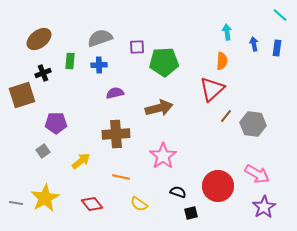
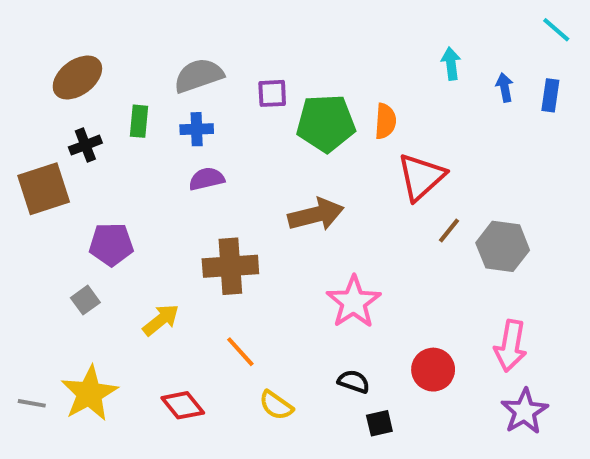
orange semicircle: (222, 61) -> (385, 121), moved
purple semicircle: (115, 93) -> (207, 179), moved
pink star: (163, 156) -> (354, 302), moved
pink arrow: (257, 174) -> (511, 346), turned 70
orange line: (121, 177) -> (240, 352), turned 36
red circle: (218, 186) -> (433, 370), size x0.7

